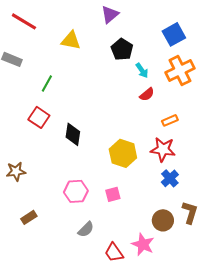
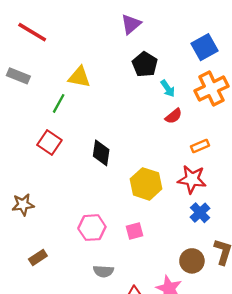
yellow triangle: (71, 40) -> (79, 77), moved
black diamond: (73, 134) -> (101, 153), moved
gray semicircle: (86, 229) -> (103, 271), turned 48

